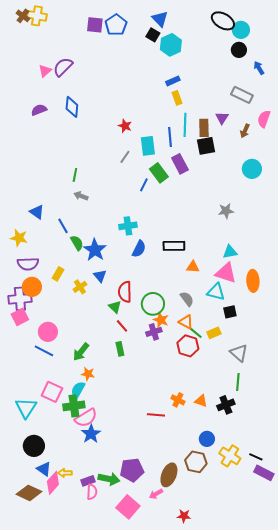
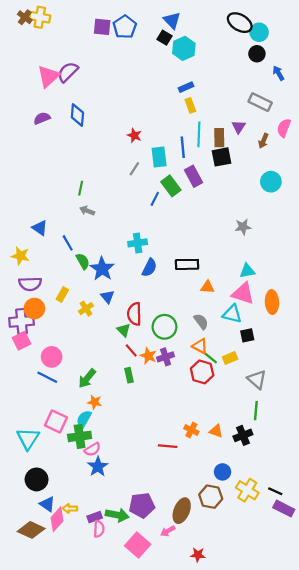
pink triangle: (45, 71) -> (48, 76), size x1.6
orange star: (161, 320) -> (148, 356), moved
pink semicircle: (86, 418) -> (92, 449), size x0.7

